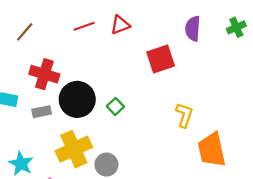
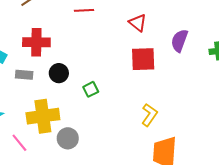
red triangle: (120, 25) -> (138, 23), moved, turned 42
red cross: (44, 74) -> (36, 42), turned -32
black circle: (77, 99) -> (59, 73), size x0.6

